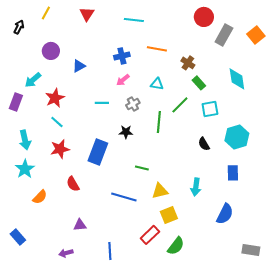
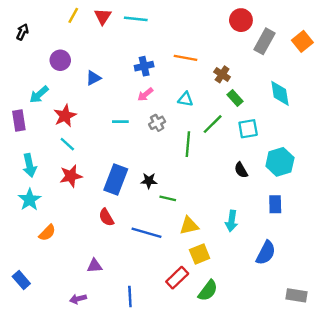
yellow line: (46, 13) -> (73, 15), moved
cyan line: (134, 20) -> (136, 19), moved
purple rectangle: (16, 102) -> (19, 120), turned -30
black star: (126, 132) -> (149, 181), moved
red semicircle: (73, 184) -> (106, 217), moved

